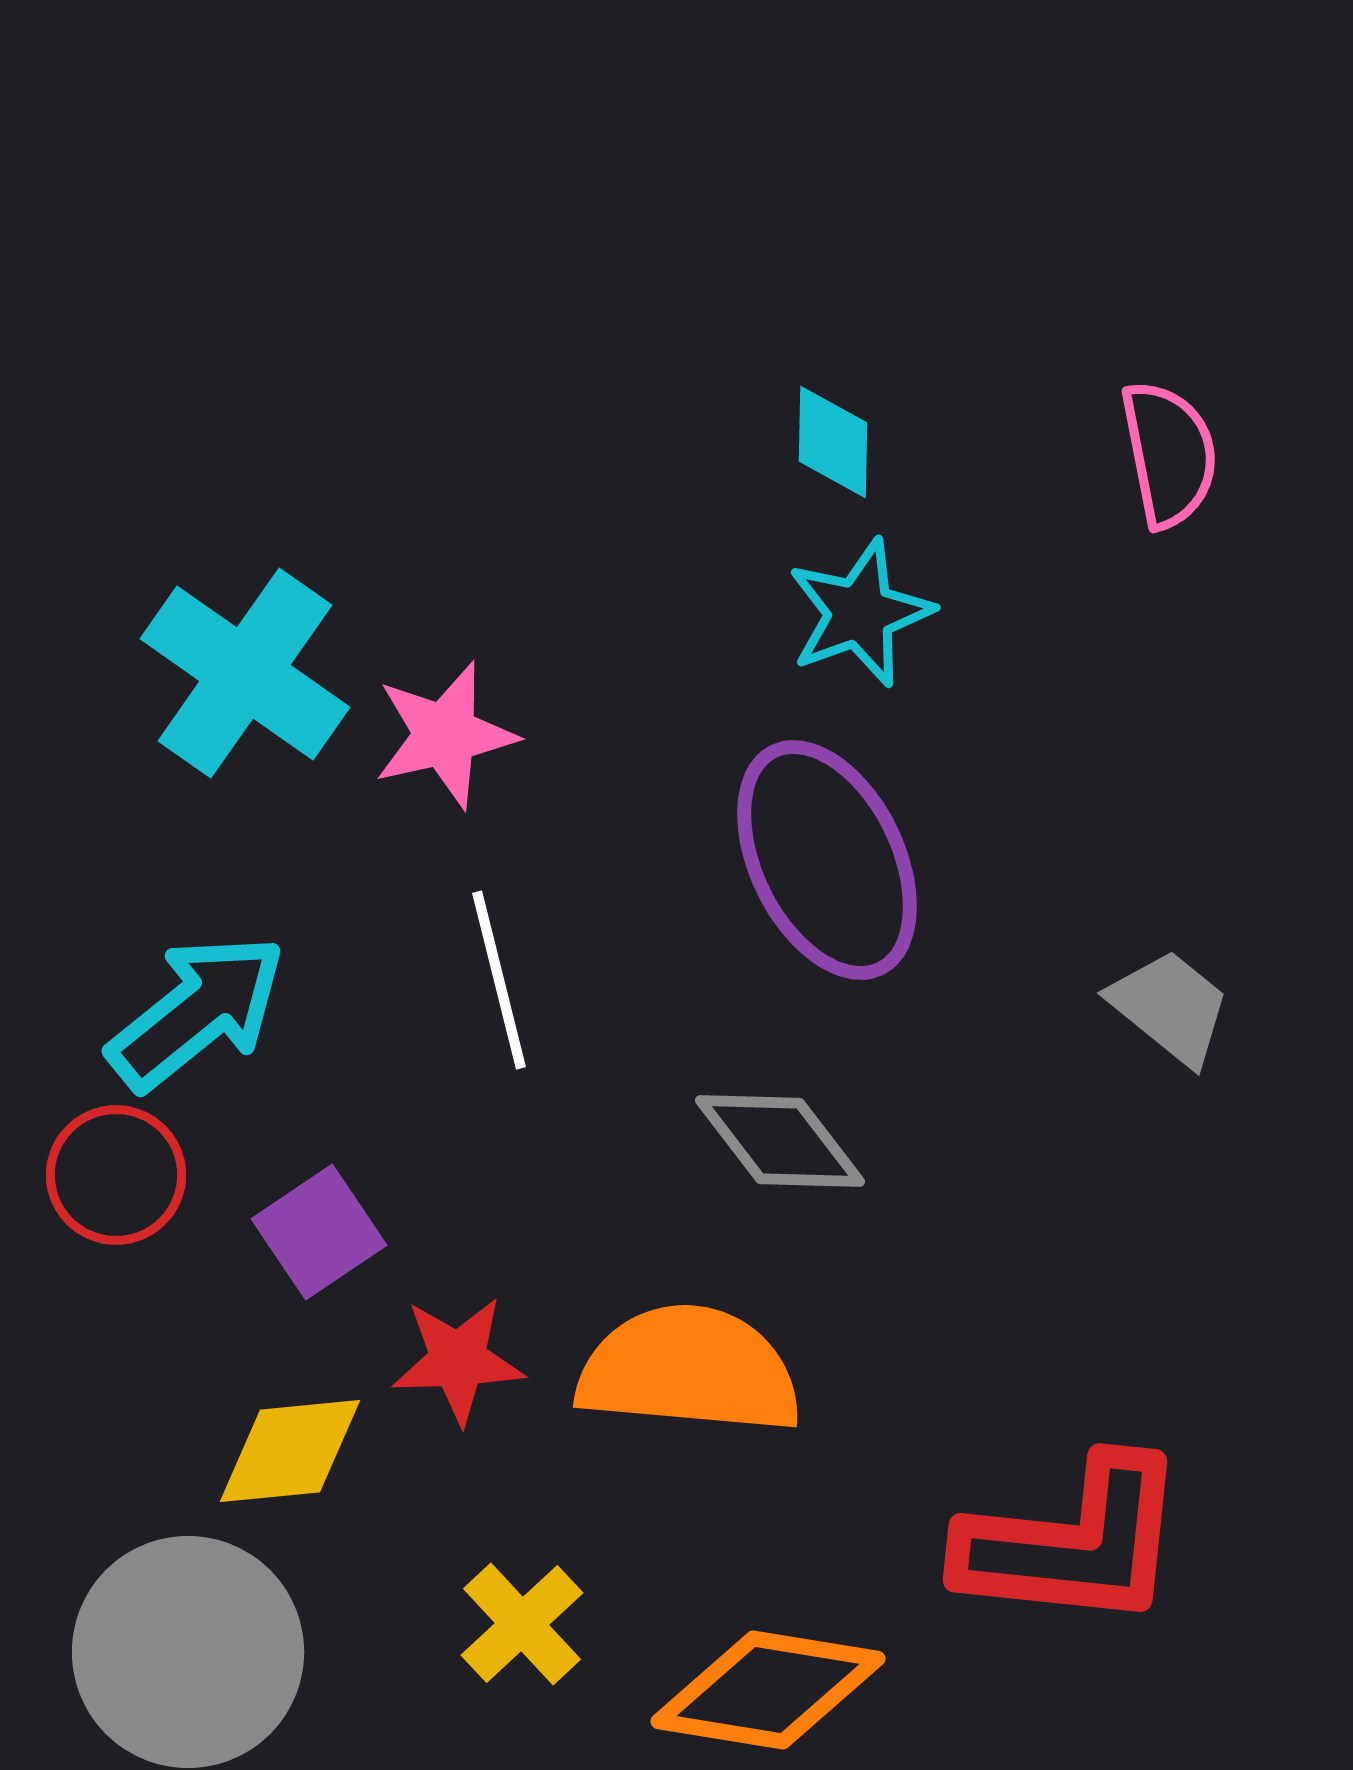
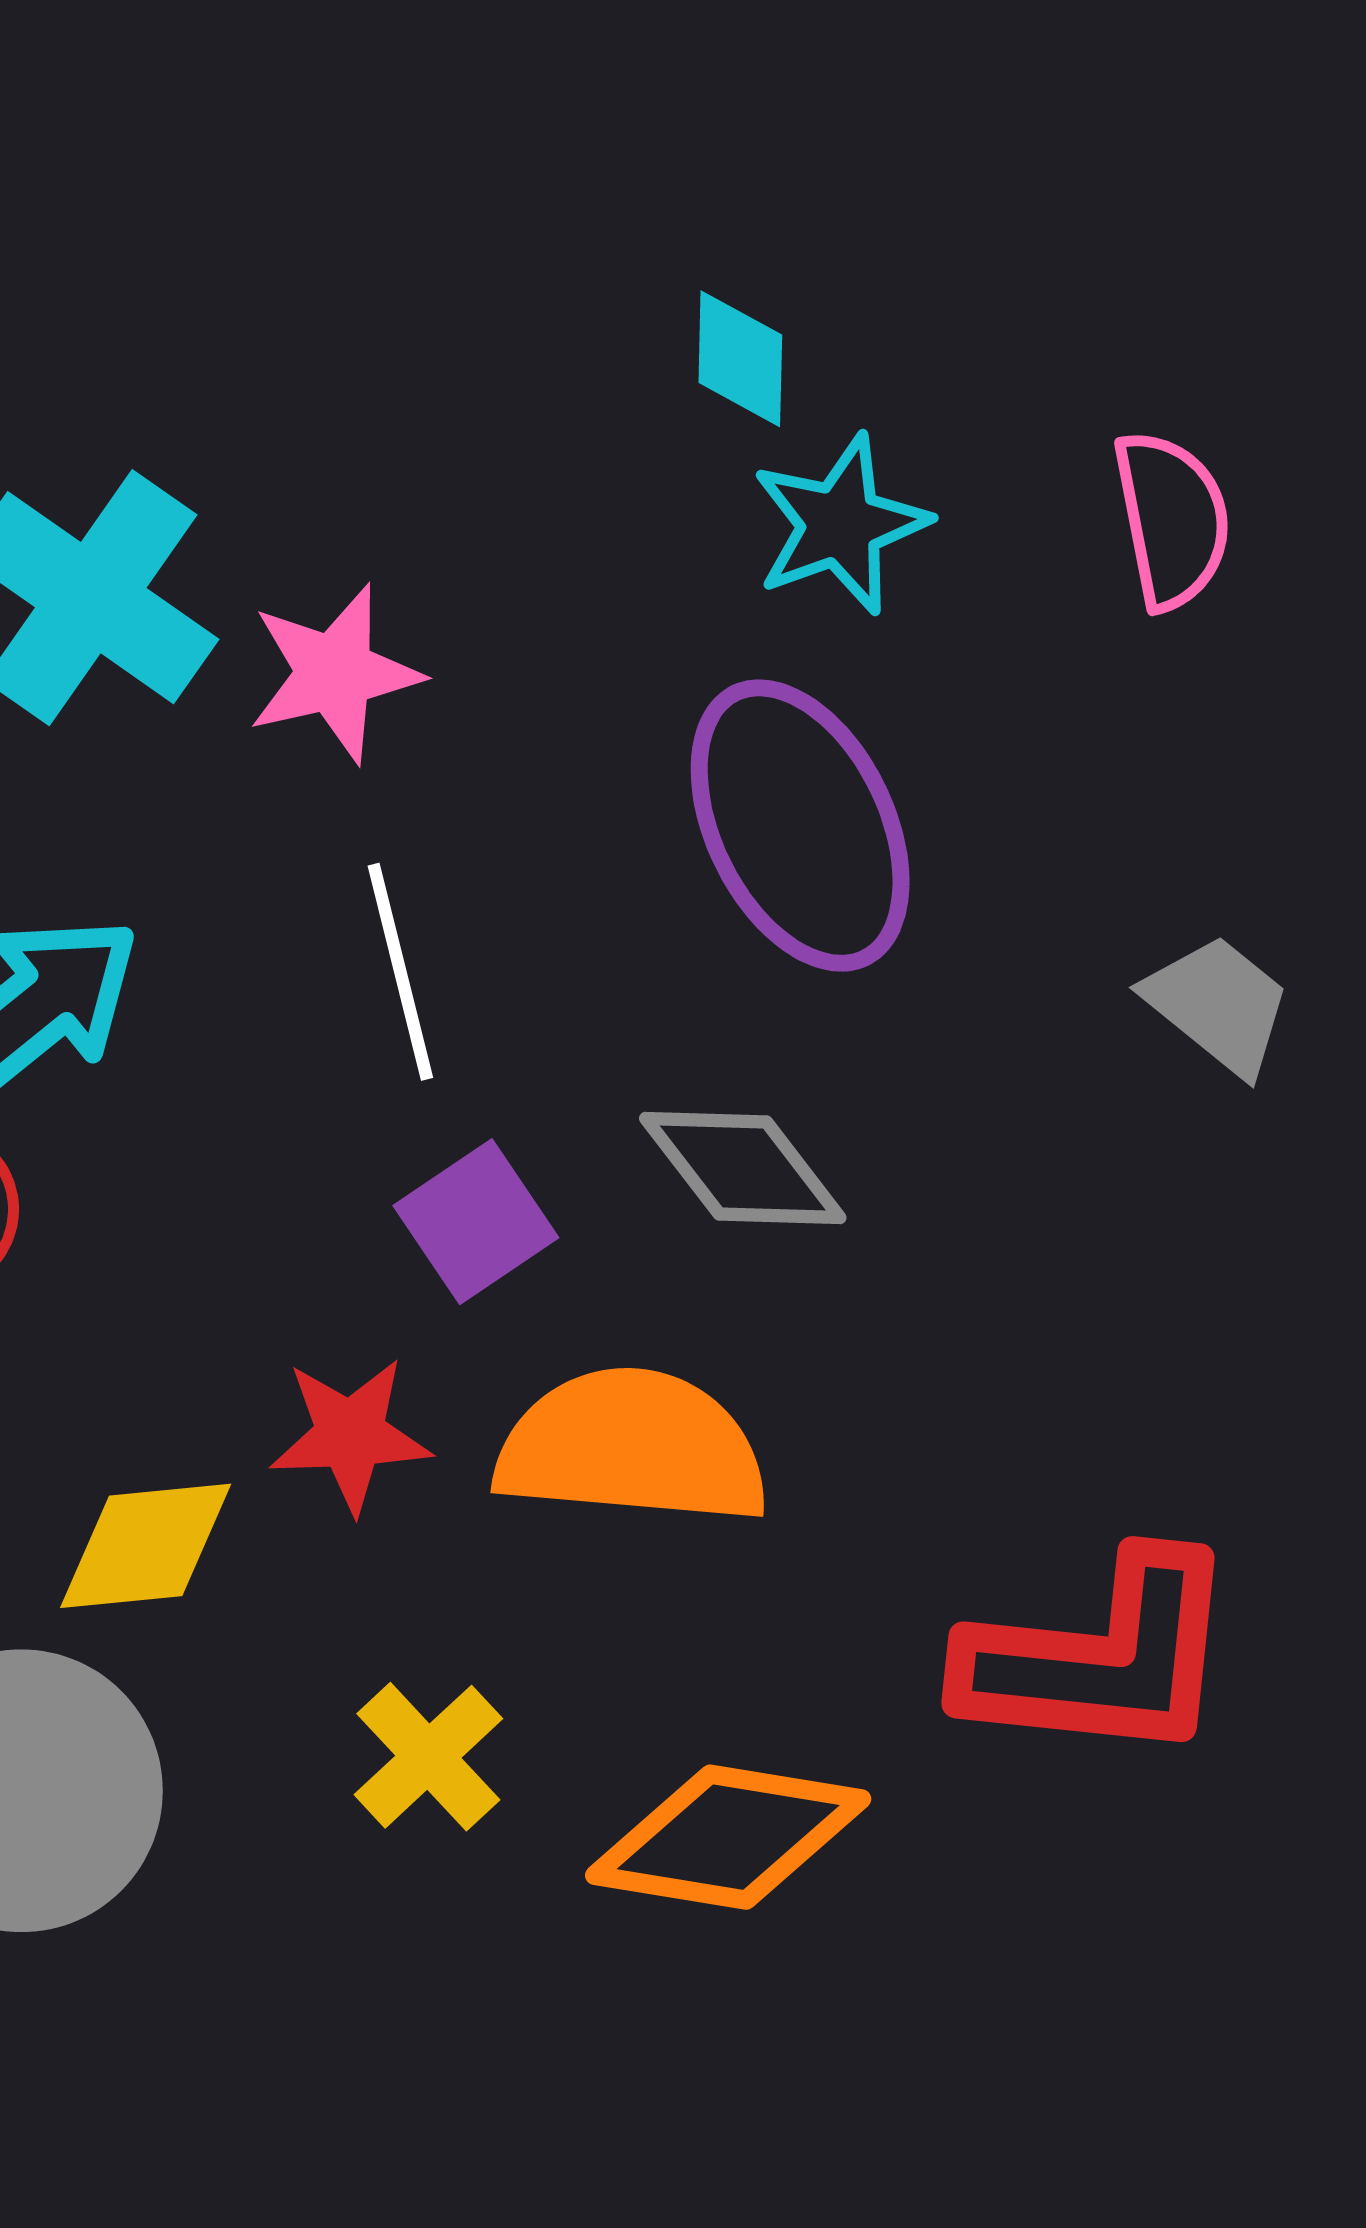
cyan diamond: (833, 442) -> (740, 359), moved
pink semicircle: (1169, 454) -> (1172, 520), moved
purple square: (319, 1232) -> (476, 1222), moved

